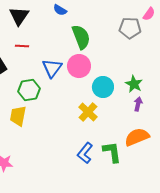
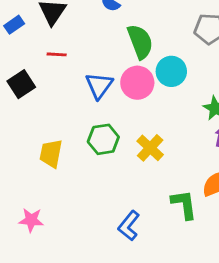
cyan circle: (103, 87) -> (171, 71), moved
green hexagon: (29, 90) -> (103, 139), moved
blue L-shape: (85, 153) -> (129, 226), moved

